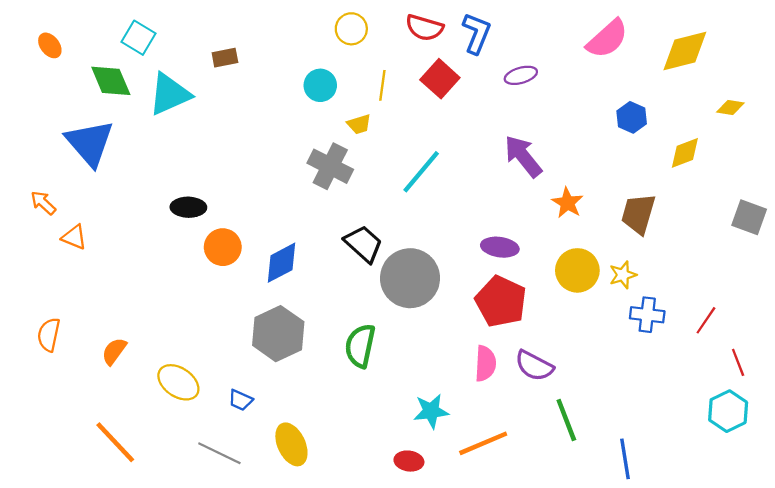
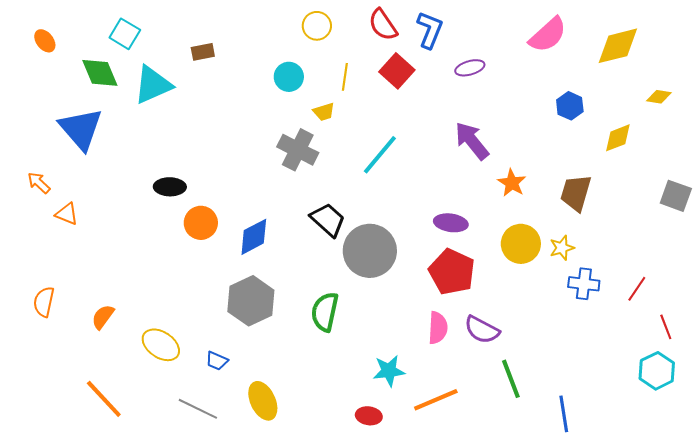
red semicircle: (424, 28) -> (383, 25), turned 40

